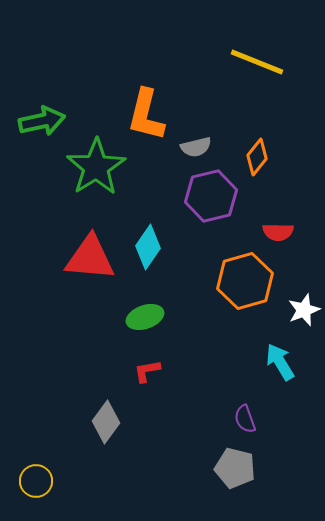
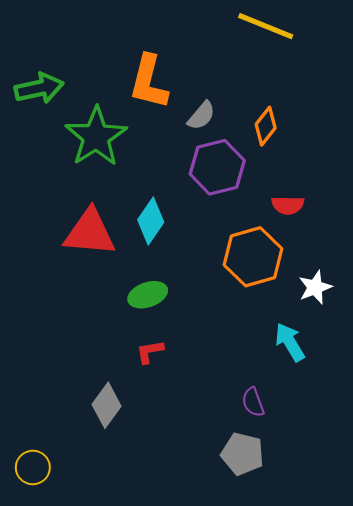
gray semicircle: (196, 147) -> (201, 116), turned -36

